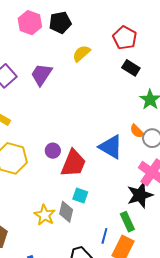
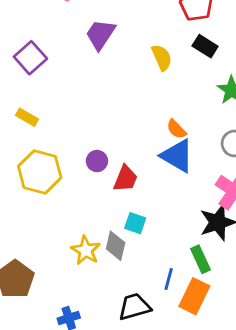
yellow semicircle: (81, 53) -> (162, 57), moved, turned 108
purple trapezoid: (41, 75) -> (100, 34), moved
orange semicircle: (137, 131) -> (176, 129), moved
red trapezoid: (73, 163) -> (125, 179), size x0.7

